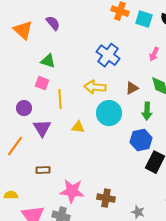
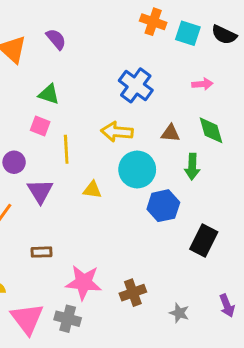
pink arrow: (154, 54) -> (202, 84), turned -120
brown triangle: (132, 88) -> (170, 133), turned 32
blue hexagon: (141, 140) -> (163, 206), moved
brown cross: (106, 198) -> (133, 293), turned -30

